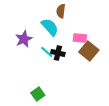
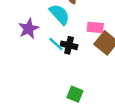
green square: (38, 94) -> (75, 94), moved, turned -32

